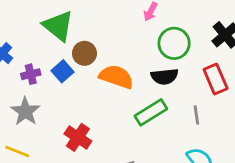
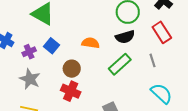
brown circle: (84, 53) -> (72, 69), moved
orange semicircle: (116, 77) -> (91, 43), size x0.7

